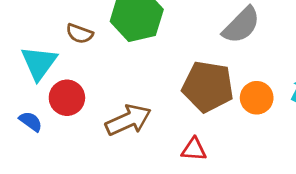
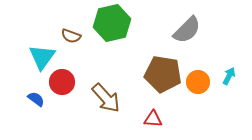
brown arrow: (128, 120) -> (106, 98), turned 72

